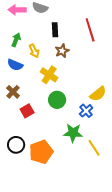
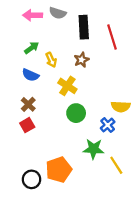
black rectangle: (55, 30) -> (84, 27), moved, size x1.5
green arrow: (16, 40) -> (32, 48), turned 32
yellow semicircle: (98, 94) -> (121, 107), turned 42
red square: (27, 111) -> (27, 125), moved
black circle: (16, 145) -> (32, 179), moved

